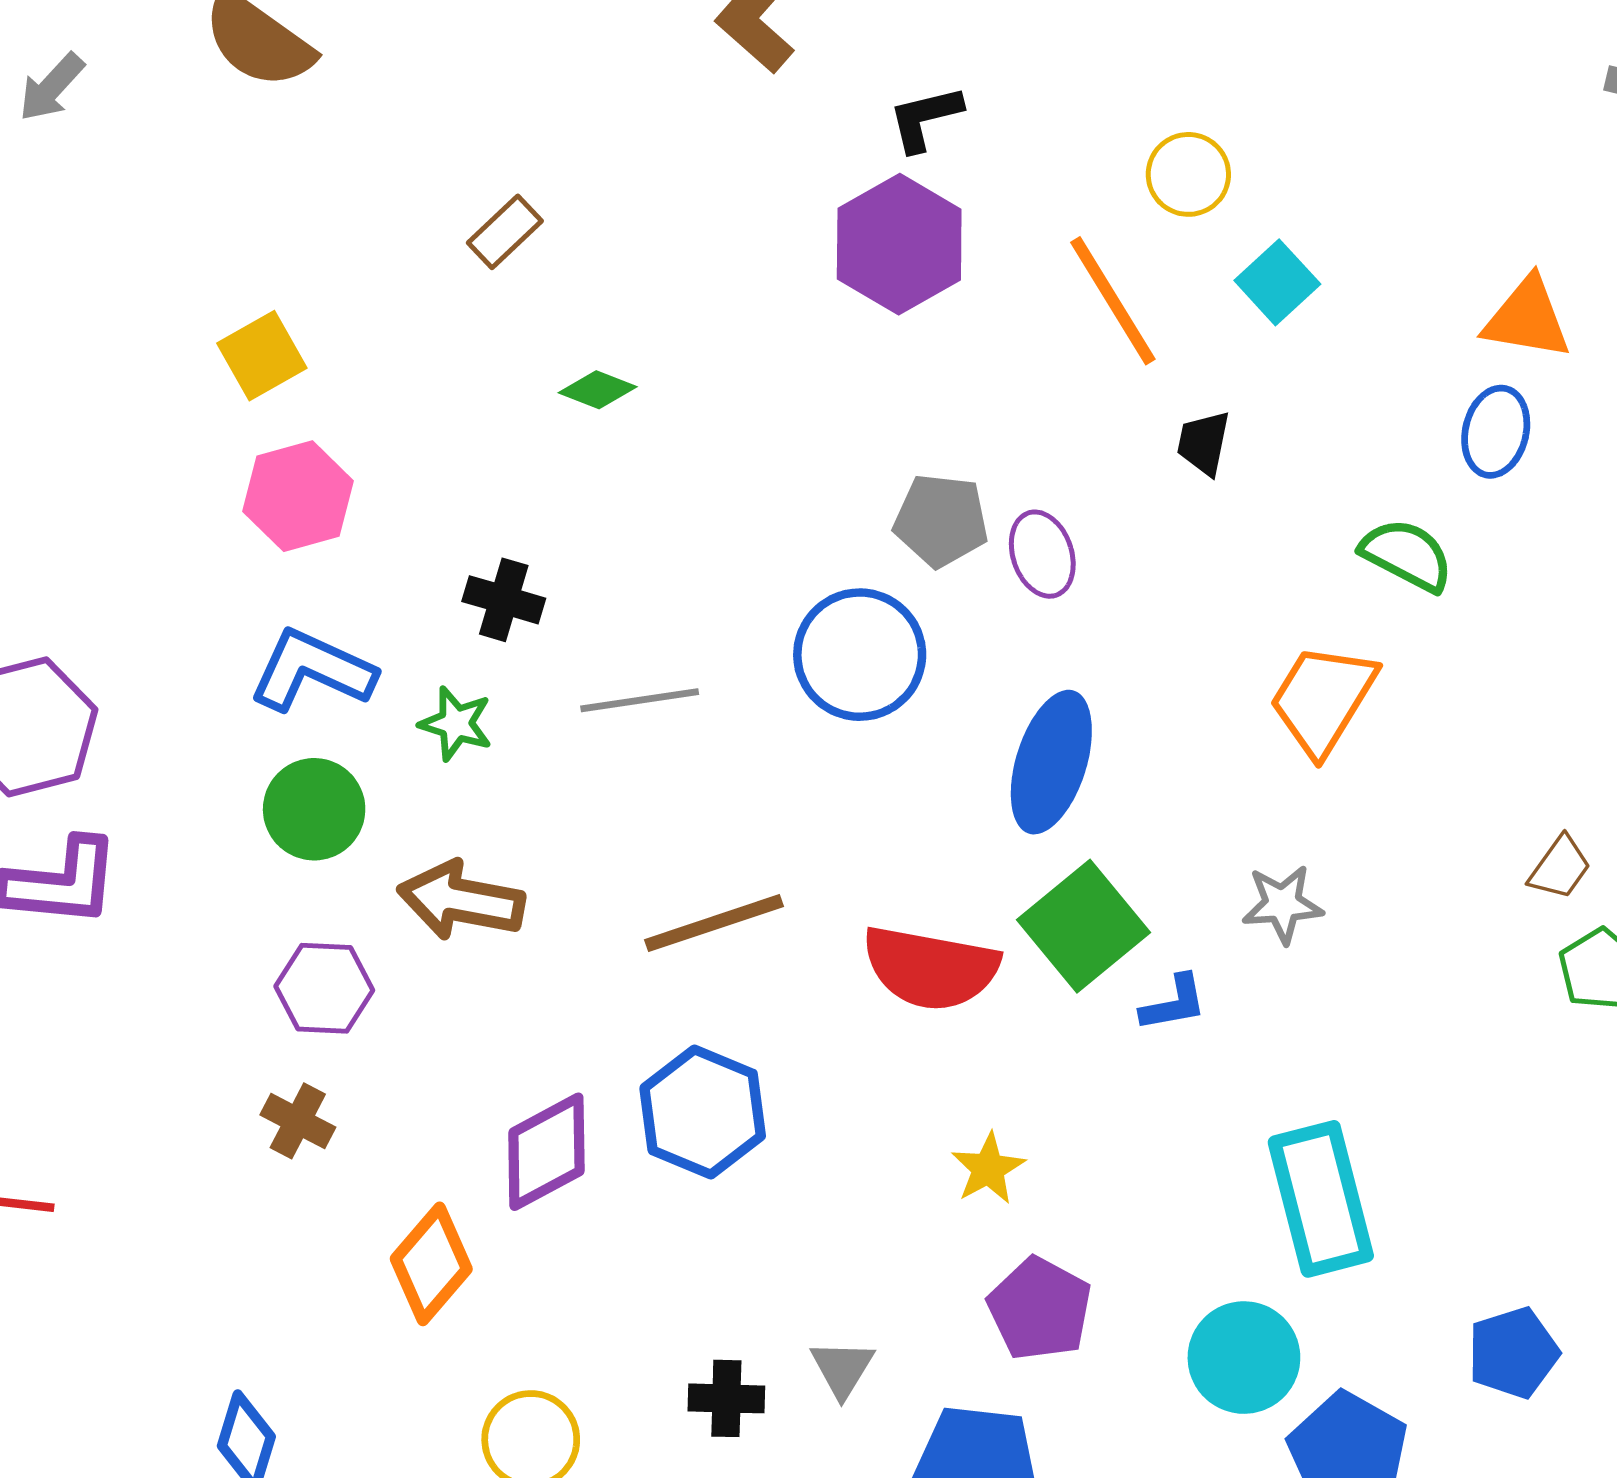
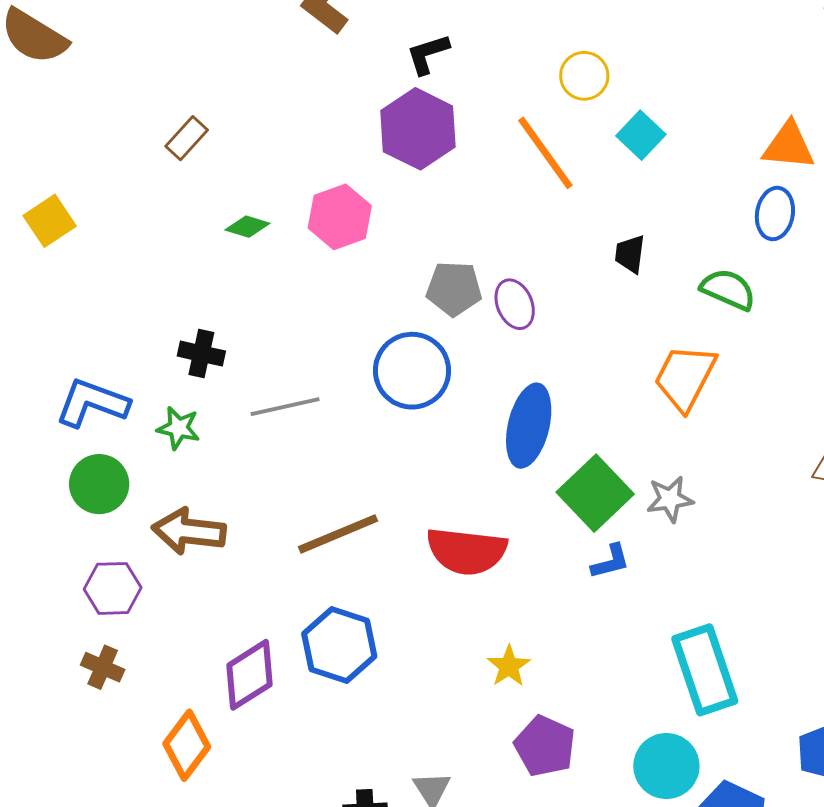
black trapezoid: (1204, 443) -> (630, 254), moved
pink hexagon: (298, 496) -> (340, 217), moved
green square: (1083, 926) -> (595, 493), moved

